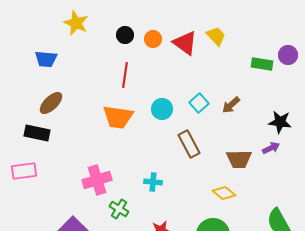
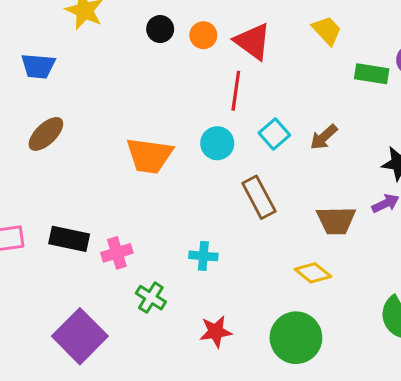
yellow trapezoid: (216, 36) -> (327, 31), moved
red line: (125, 75) -> (236, 91), moved
black rectangle: (37, 133) -> (69, 239), moved
pink cross: (97, 180) -> (117, 253), size x0.7

